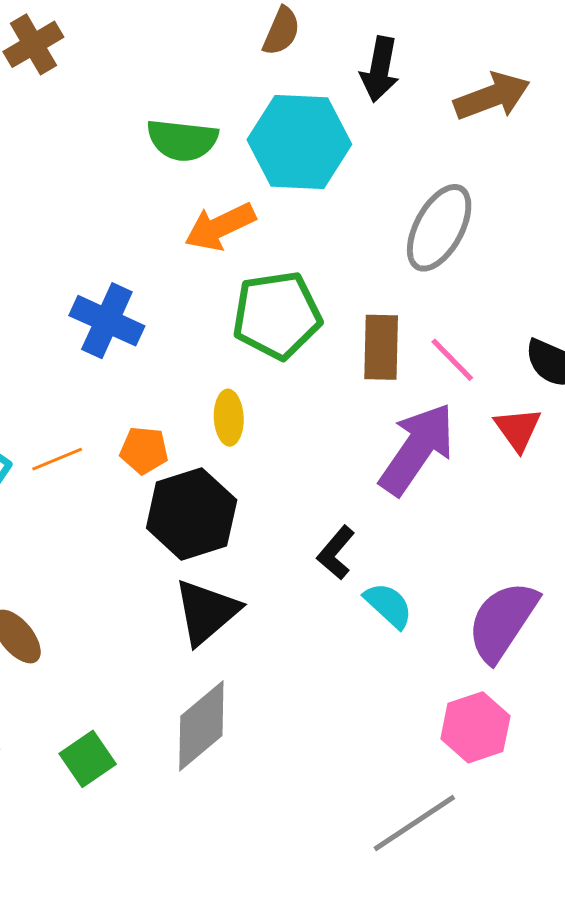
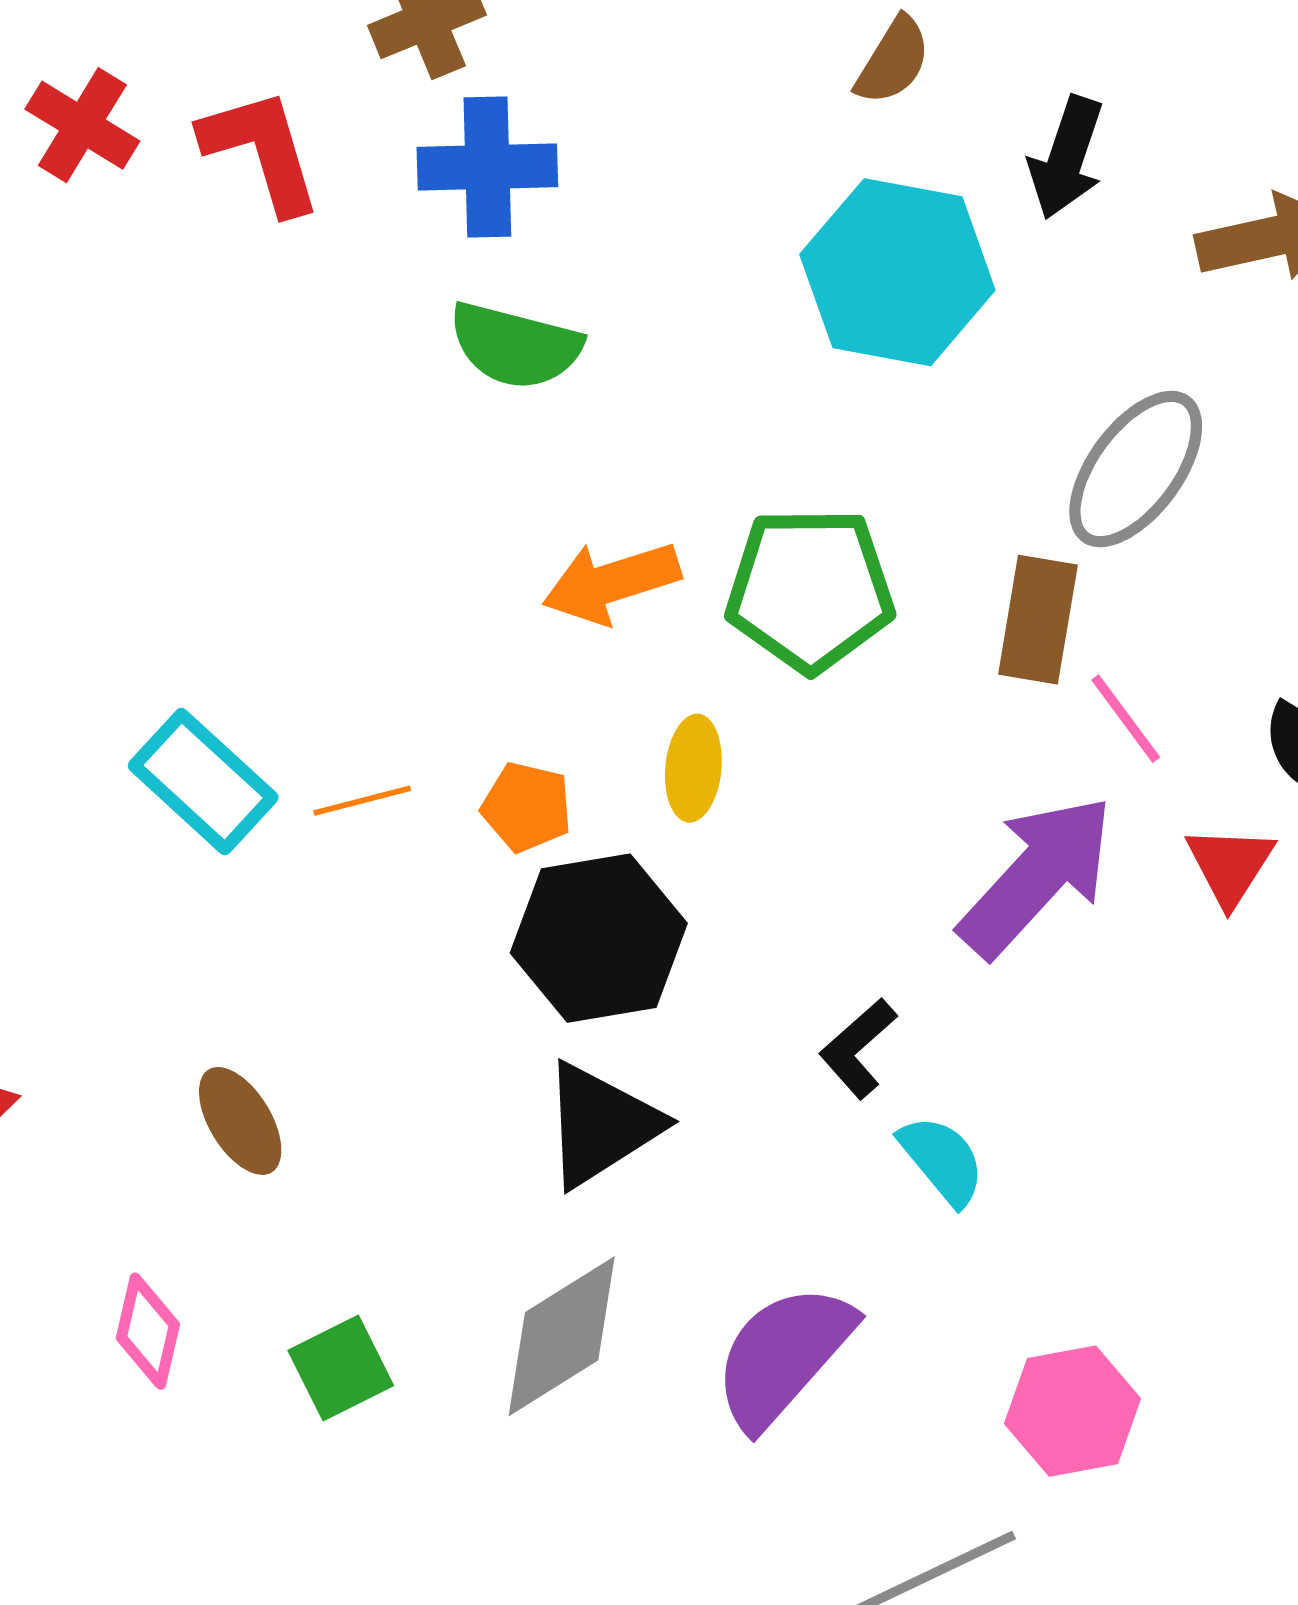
green semicircle: (182, 140) -> (515, 346), moved
orange arrow: (220, 227) -> (611, 582), moved
blue cross: (107, 321) -> (487, 167), moved, turned -34
brown rectangle: (381, 347) -> (1038, 620), moved
purple semicircle: (503, 621) -> (783, 1356), moved

